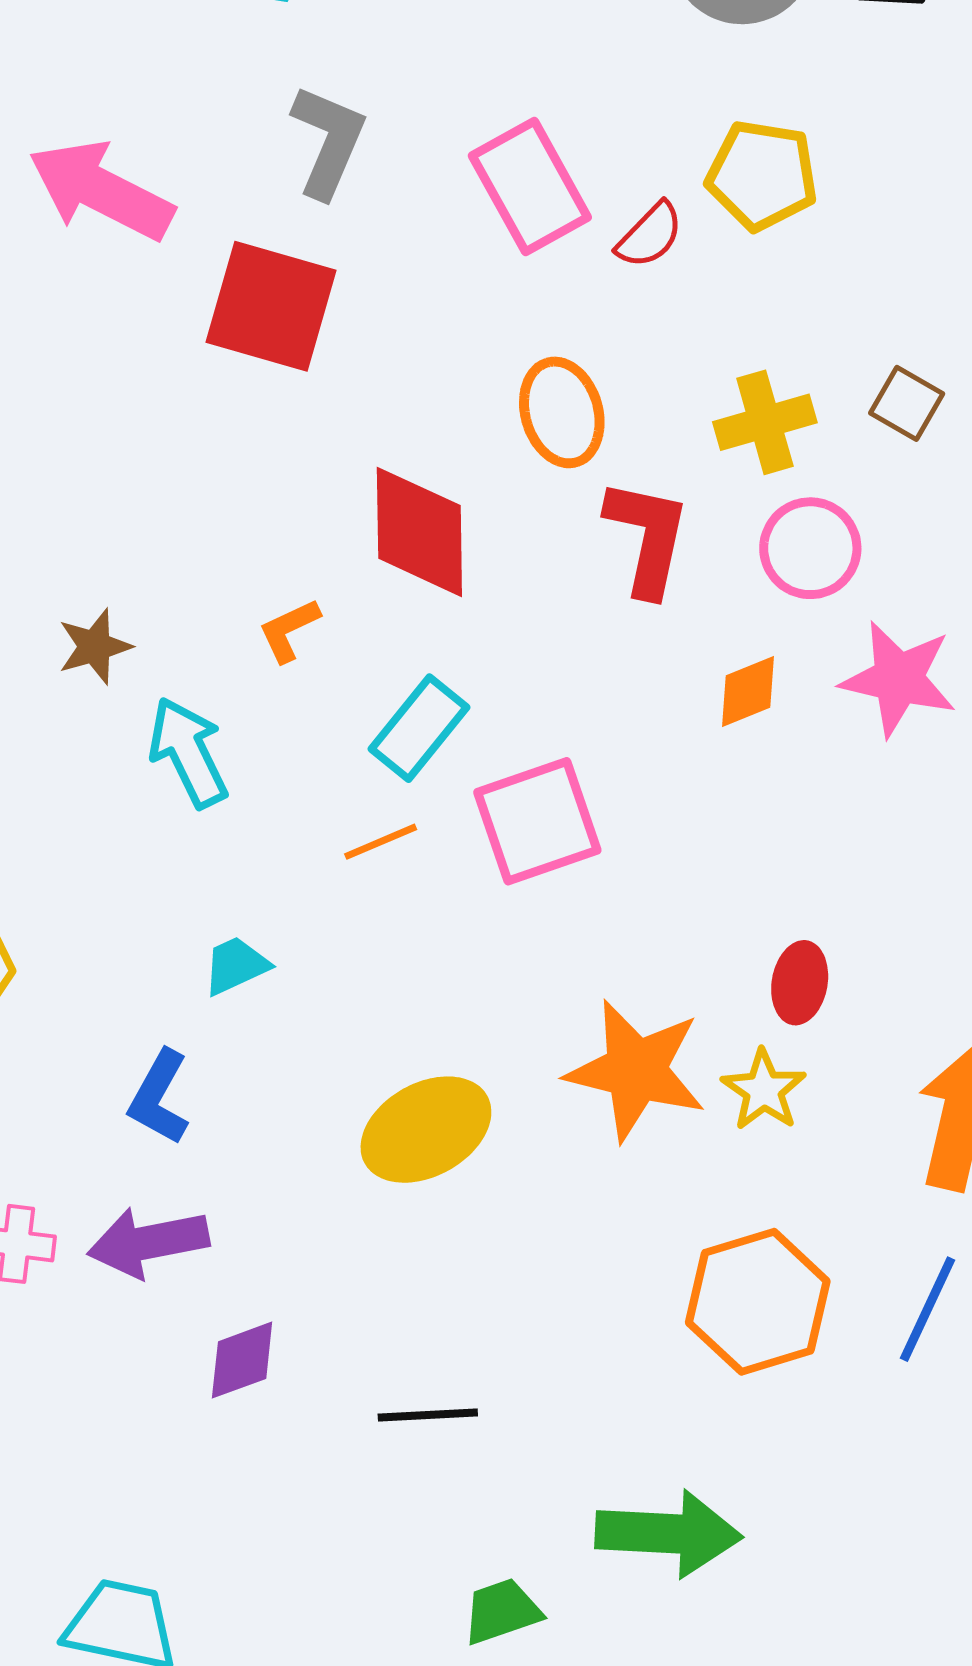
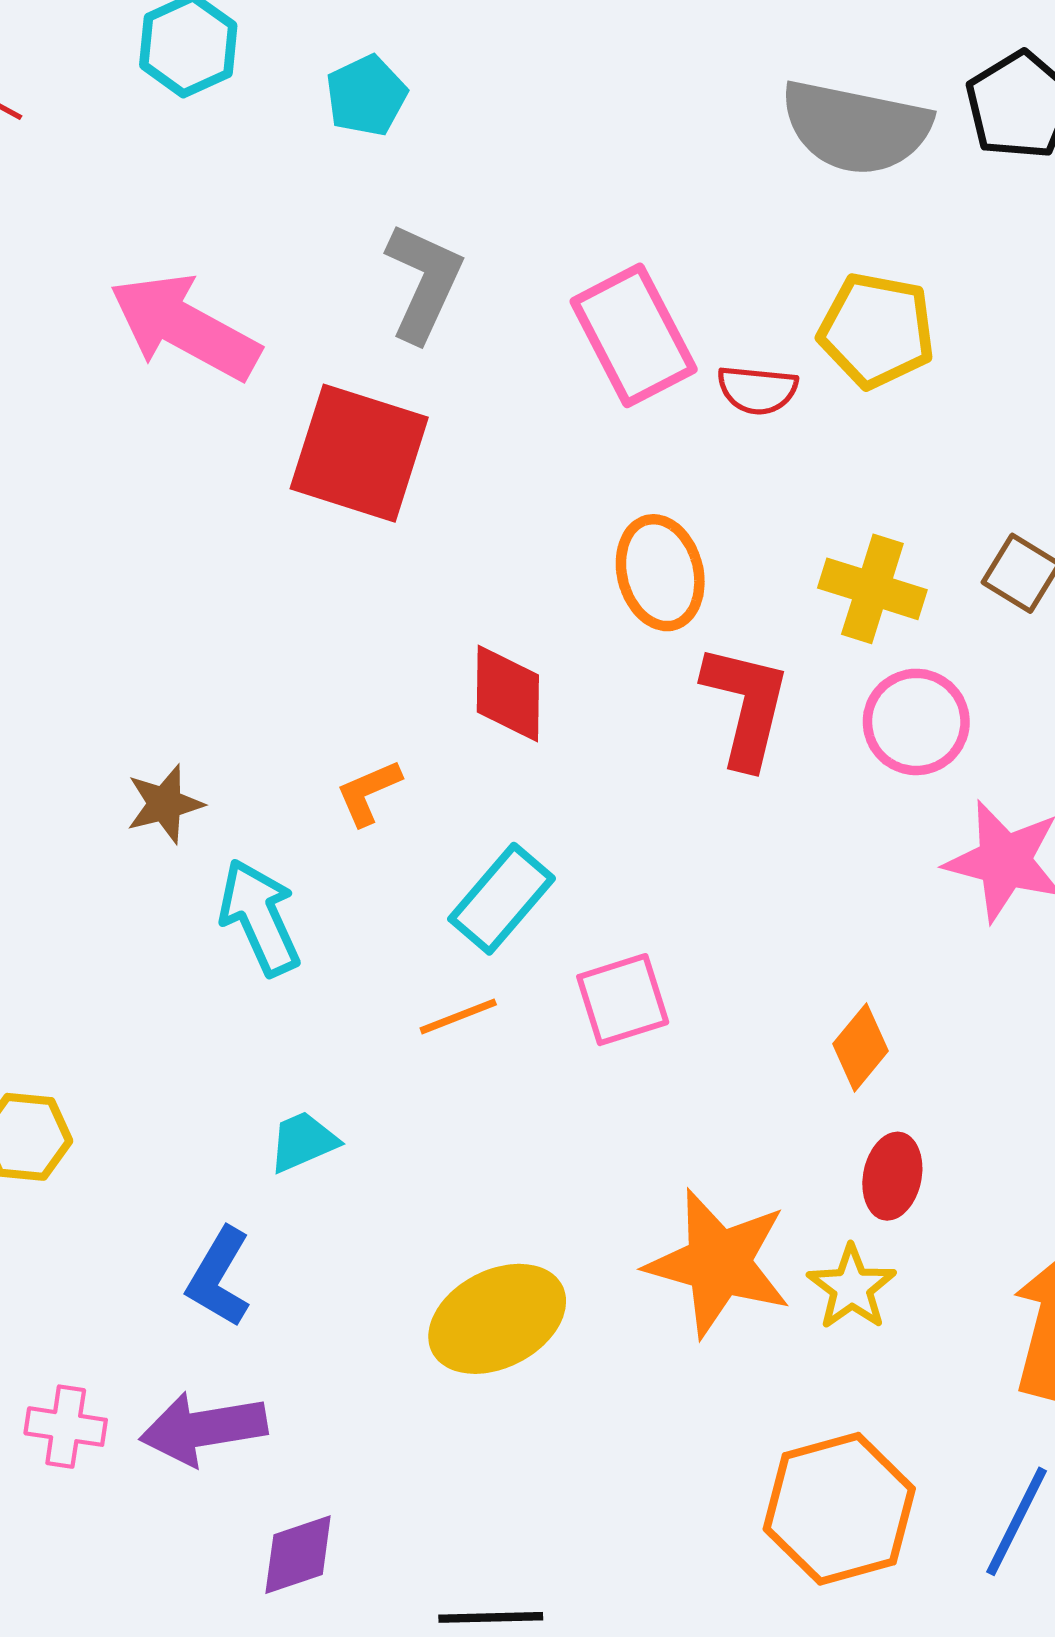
red semicircle: (650, 235) -> (757, 390), turned 50
yellow cross: (765, 422) -> (872, 589), turned 32
red diamond: (419, 532) -> (508, 694), size x0.7
orange diamond: (748, 692) -> (860, 1047), moved, turned -30
pink square: (537, 821) -> (623, 1000), size x0.7

